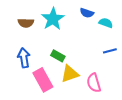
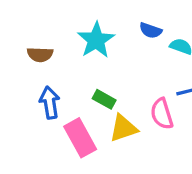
brown semicircle: (26, 23) -> (40, 54), moved
pink semicircle: (94, 83) -> (162, 114), moved

